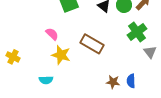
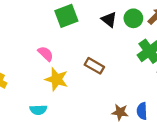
brown rectangle: (92, 44) -> (94, 66), size x0.7

